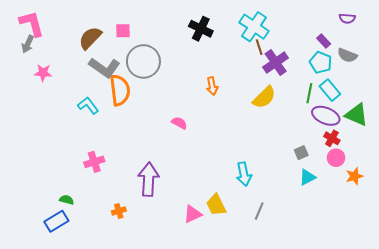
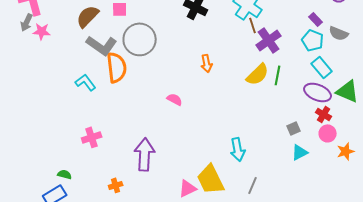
pink star: (43, 73) -> (42, 31), moved
green line: (309, 93) -> (278, 75), moved
yellow trapezoid: (216, 205) -> (211, 179), size x1.4

